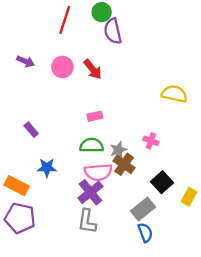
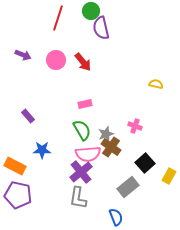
yellow semicircle: (174, 94) -> (156, 84), size x0.6
green semicircle: (92, 145) -> (82, 130), turned 60
blue semicircle: (145, 233) -> (116, 217), moved

